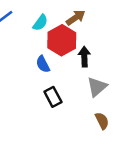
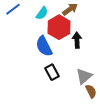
blue semicircle: (43, 64) -> (44, 46), size x1.5
gray triangle: (97, 87) -> (84, 76), moved

